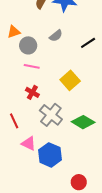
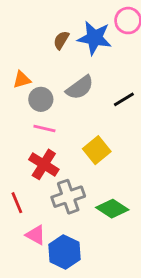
gray semicircle: (56, 36) -> (80, 88), size x1.5
red cross: (32, 92) -> (44, 164), size x1.5
gray cross: (51, 115) -> (68, 197), turned 30

